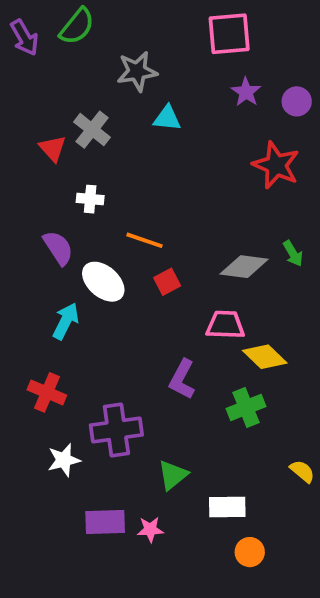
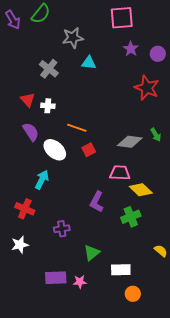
red triangle: (53, 148) -> (28, 100), moved
cyan arrow: (66, 321) -> (42, 180), moved
purple cross: (116, 430) -> (62, 229), size x0.6
white star: (64, 460) -> (20, 245), moved

